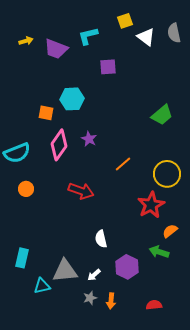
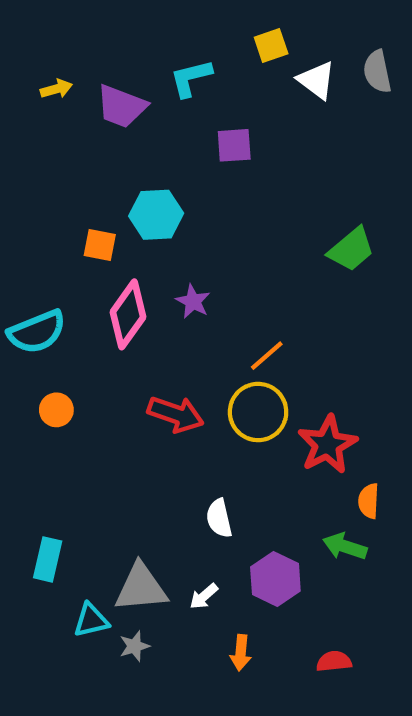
yellow circle: (167, 174) -> (258, 412), moved
orange semicircle: (170, 231) -> (369, 501), turned -49
gray star: (90, 298) -> (134, 646), moved

